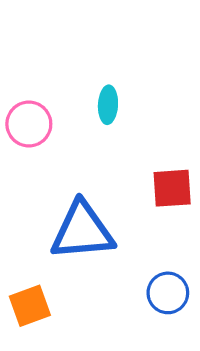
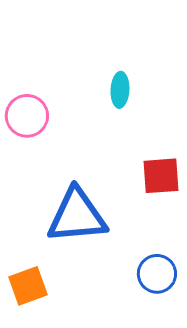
cyan ellipse: (108, 105) -> (120, 90), moved

